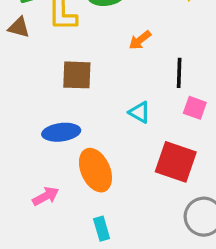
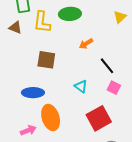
black line: (179, 73) -> (107, 66), turned -48
red square: (176, 162) -> (99, 118), turned 35
pink arrow: (46, 196) -> (28, 130), moved

